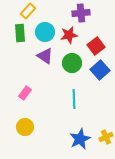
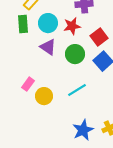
cyan line: (74, 99) -> (77, 90), turned 60
yellow circle: (25, 127) -> (44, 96), moved

